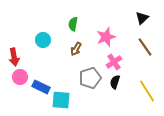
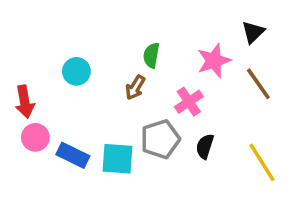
green semicircle: (73, 24) -> (151, 55), moved
pink star: (106, 37) -> (214, 61), moved
pink cross: (114, 62) -> (189, 102), moved
cyan square: (61, 100) -> (117, 159), moved

